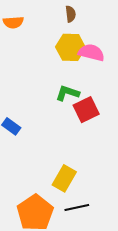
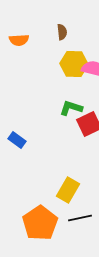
brown semicircle: (71, 14) -> (62, 32), moved

